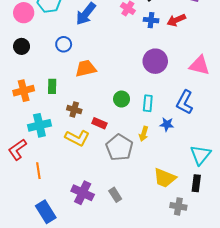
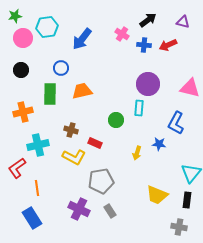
green rectangle: (52, 86) -> (50, 94), moved, size x1.5
cyan rectangle: (148, 103) -> (139, 108), moved
gray pentagon: (119, 147) -> (101, 181), moved, turned 30
gray cross: (178, 206) -> (179, 227), moved
blue rectangle: (46, 212) -> (32, 218), moved

